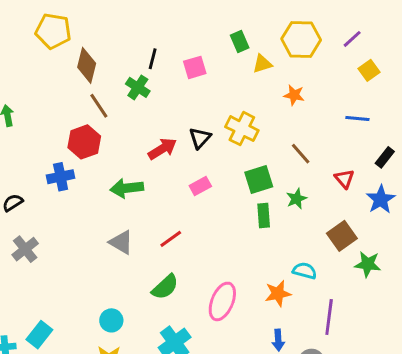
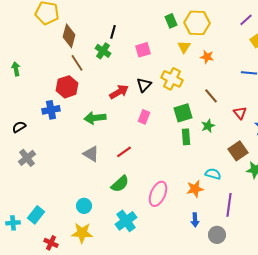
yellow hexagon: (301, 39) -> (197, 23), moved
yellow triangle: (262, 64) -> (184, 47), moved, turned -40
pink square: (195, 67) -> (143, 50), moved
pink rectangle: (200, 186) -> (144, 117), turned -40

